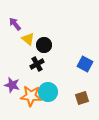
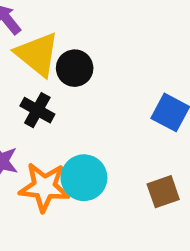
yellow triangle: (28, 39) -> (37, 54), size x1.5
black cross: (37, 64) -> (37, 110), moved, turned -32

